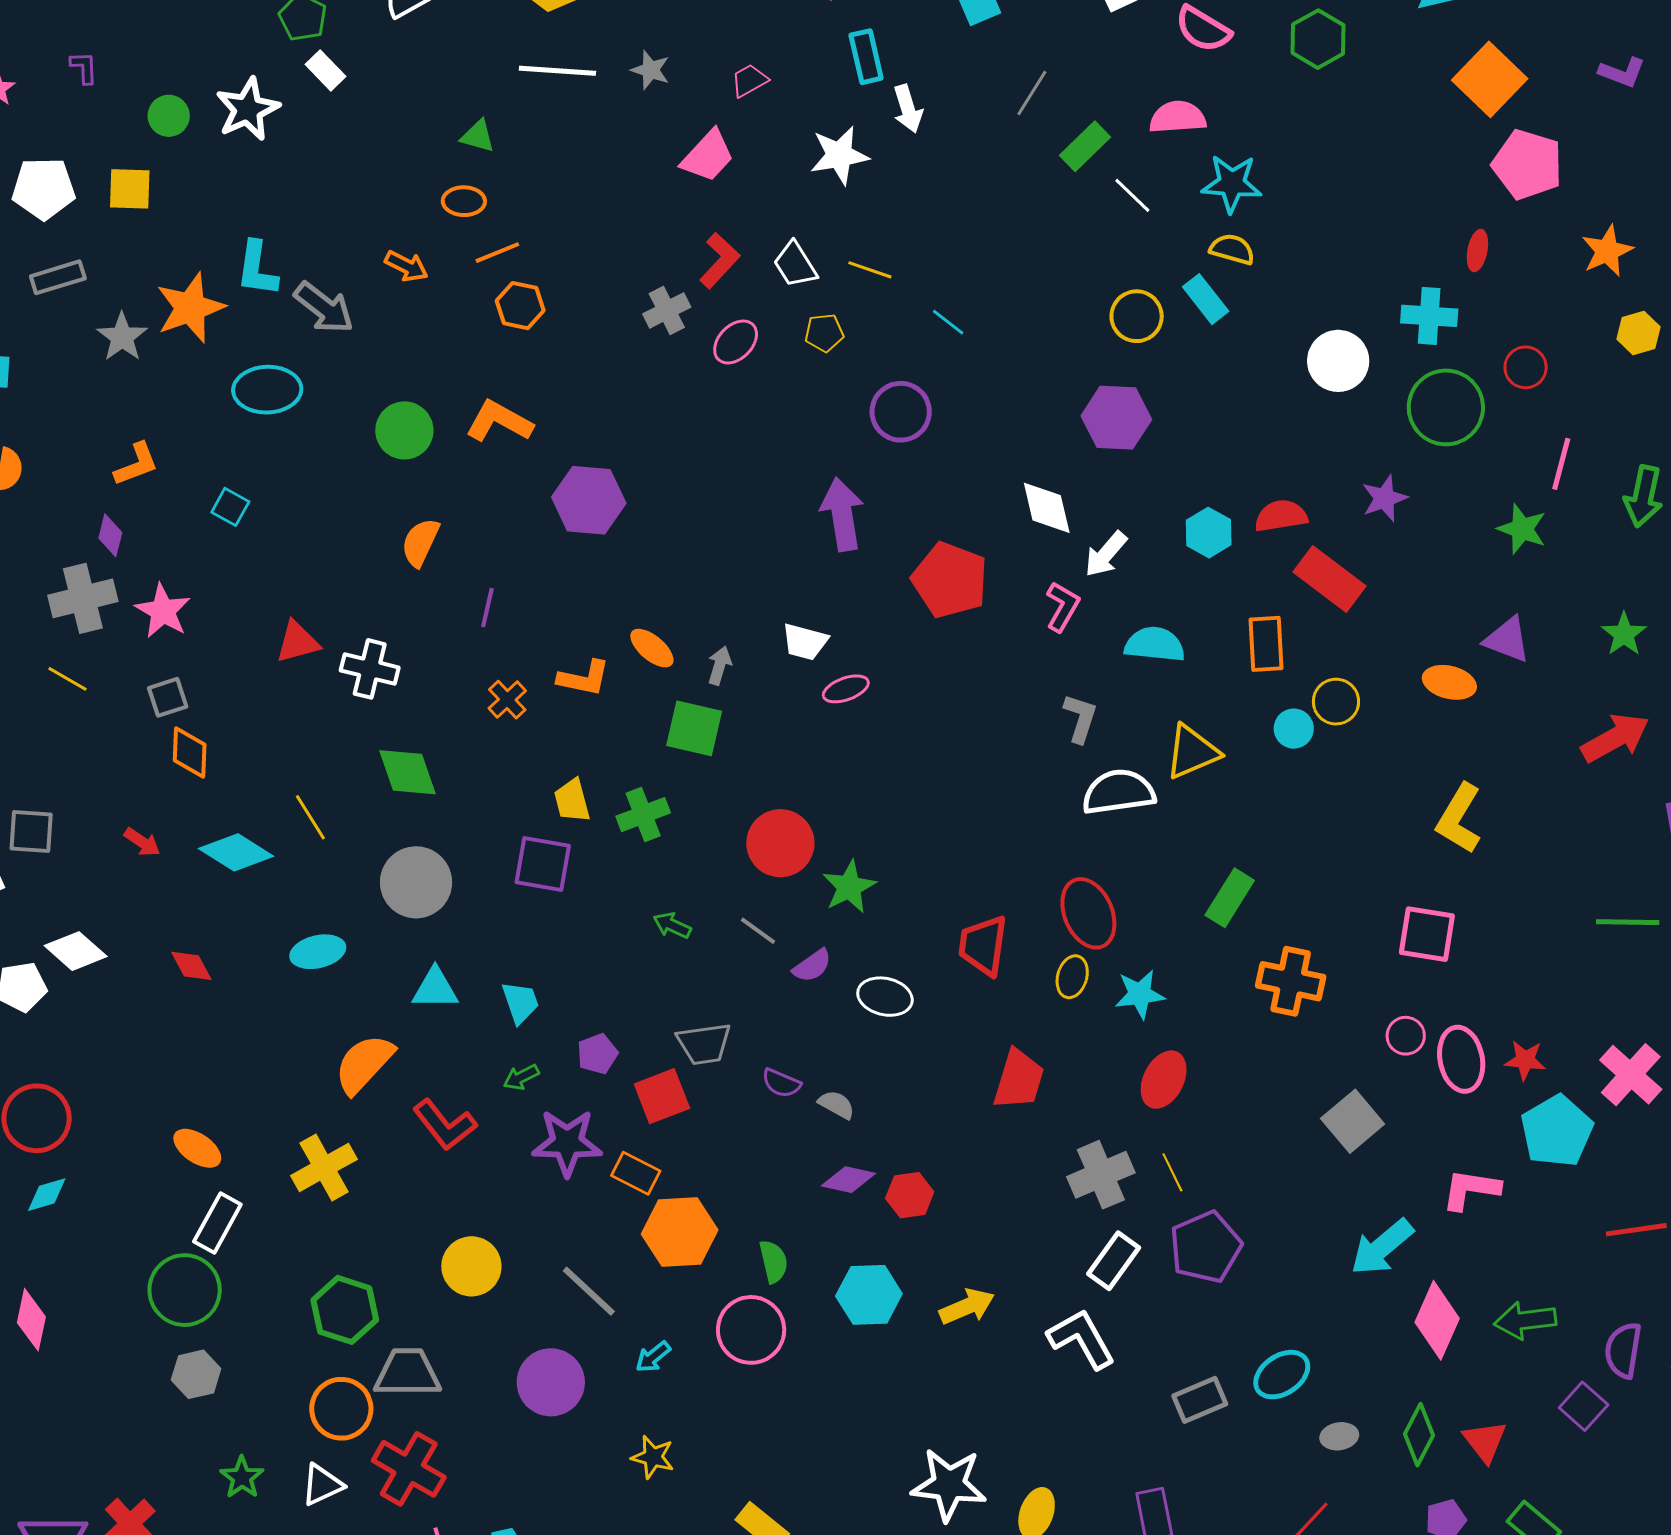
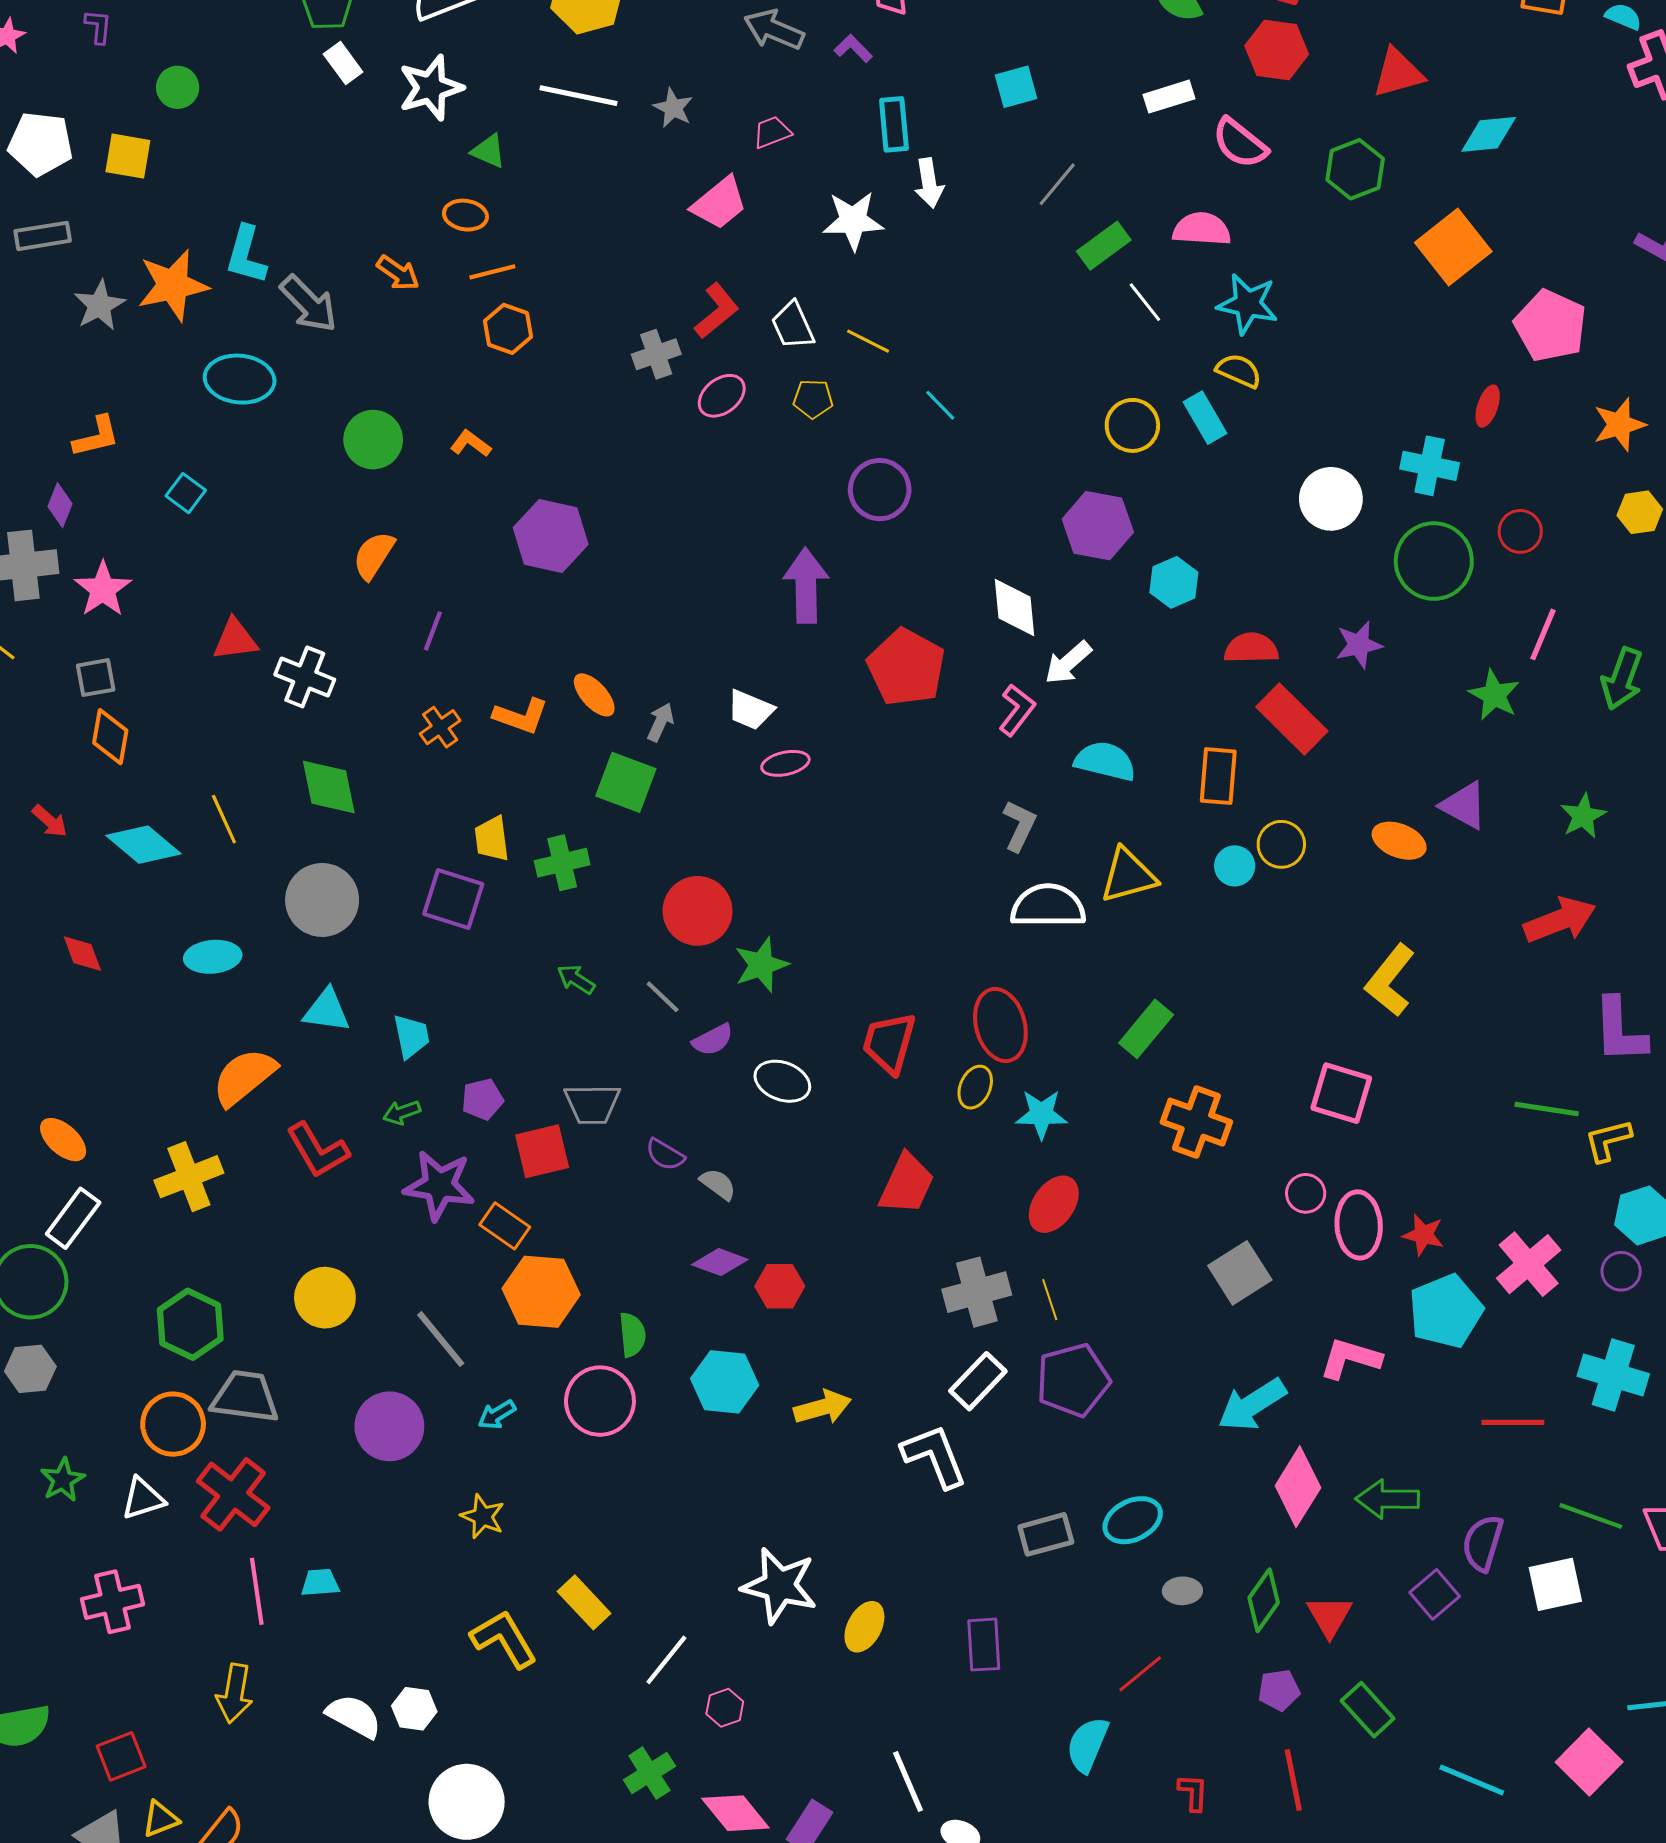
orange square: (1490, 79) -> (1453, 247), moved
white star: (248, 109) -> (431, 88), moved
orange L-shape: (499, 421) -> (471, 444), size x0.6
cyan hexagon: (1209, 533) -> (1174, 582), moved

